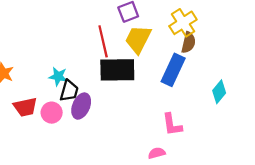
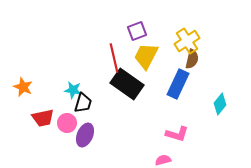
black rectangle: (117, 70) -> (127, 84), turned 36
purple ellipse: (81, 106) -> (85, 135), moved
pink L-shape: (172, 125) -> (177, 134), turned -65

